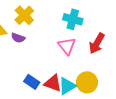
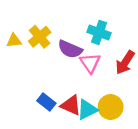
yellow cross: (24, 15) -> (40, 37), moved
purple semicircle: (18, 38) -> (70, 49), moved, size x1.5

